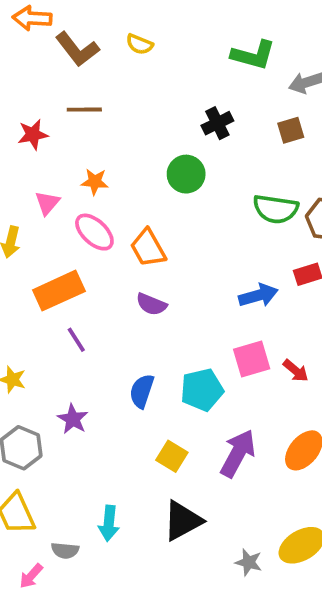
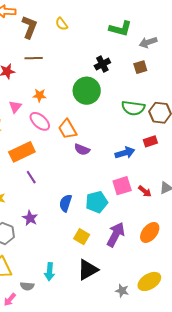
yellow semicircle: (139, 44) -> (62, 24), turned 32
brown L-shape: (77, 49) -> (29, 27), turned -120
green circle: (186, 174) -> (87, 91), size x1.4
purple semicircle: (151, 304) -> (82, 150), moved

